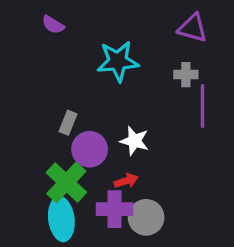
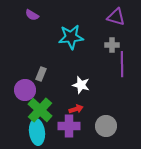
purple circle: (90, 149) -> (25, 90), moved
gray circle: (146, 217) -> (106, 126), moved

